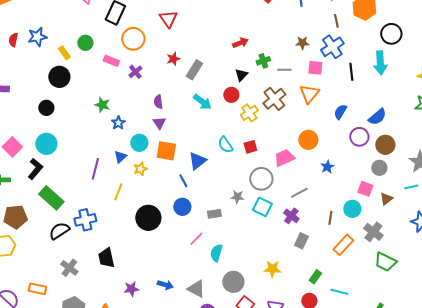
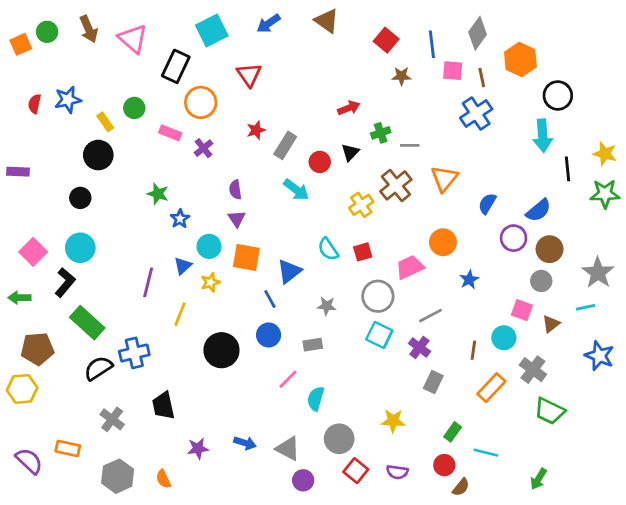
brown star: (302, 43) -> (401, 76), moved
pink square: (315, 68) -> (453, 71), moved
black line: (351, 72) -> (568, 169), moved
red circle: (231, 95) -> (320, 162), moved
gray star: (237, 197) -> (327, 306), moved

